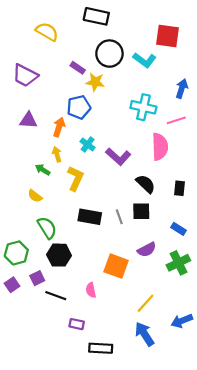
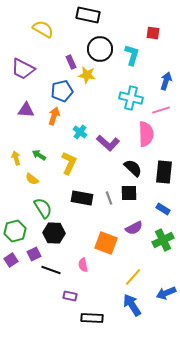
red square: (168, 36) -> (153, 33), size x0.6
cyan L-shape: (145, 60) -> (132, 55), turned -110
purple rectangle: (78, 68) -> (71, 62), turned 32
blue pentagon: (79, 107) -> (62, 91), moved
yellow arrow: (57, 154) -> (16, 158), moved
black rectangle: (180, 188) -> (164, 172), size x1.6

